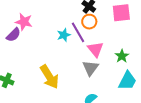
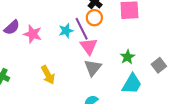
pink star: (24, 22) -> (33, 34), moved
pink triangle: (95, 49) -> (89, 46), moved
yellow arrow: (49, 77) -> (48, 75), size x0.7

